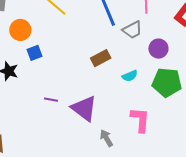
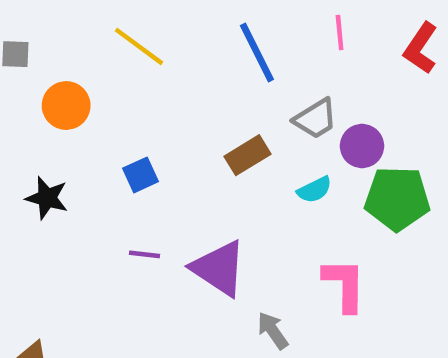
gray trapezoid: (132, 30) -> (315, 119), moved
purple circle: (158, 49) -> (362, 146), moved
blue square: (35, 53) -> (140, 175), moved

